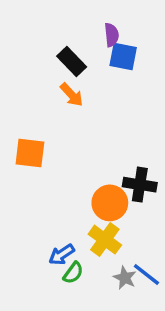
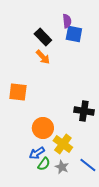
orange circle: (110, 203) -> (43, 128), moved
gray star: (125, 278) -> (62, 167), moved

